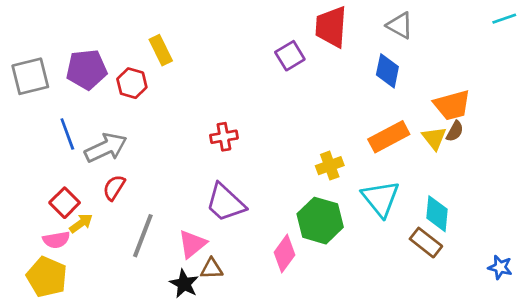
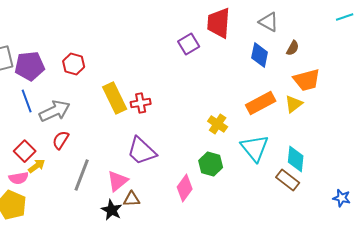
yellow rectangle: (161, 50) -> (115, 98), moved, size x1.4
purple pentagon: (87, 69) -> (30, 66), moved
brown semicircle: (455, 131) -> (293, 48), moved
yellow triangle: (434, 138) -> (294, 104), turned 30
yellow cross: (330, 166) -> (218, 124), turned -36
green hexagon: (320, 221) -> (211, 164), size x0.7

